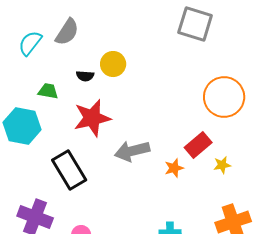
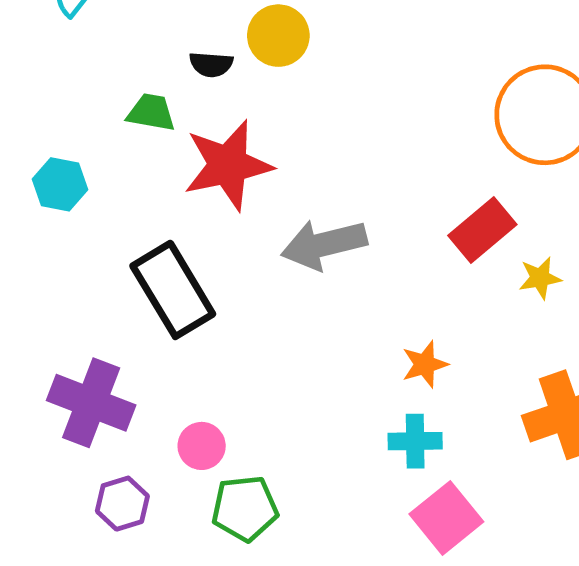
green trapezoid: (48, 91) -> (151, 112), moved
cyan hexagon: (22, 126) -> (60, 184), size x0.6
orange star: (174, 168) -> (425, 364), moved

